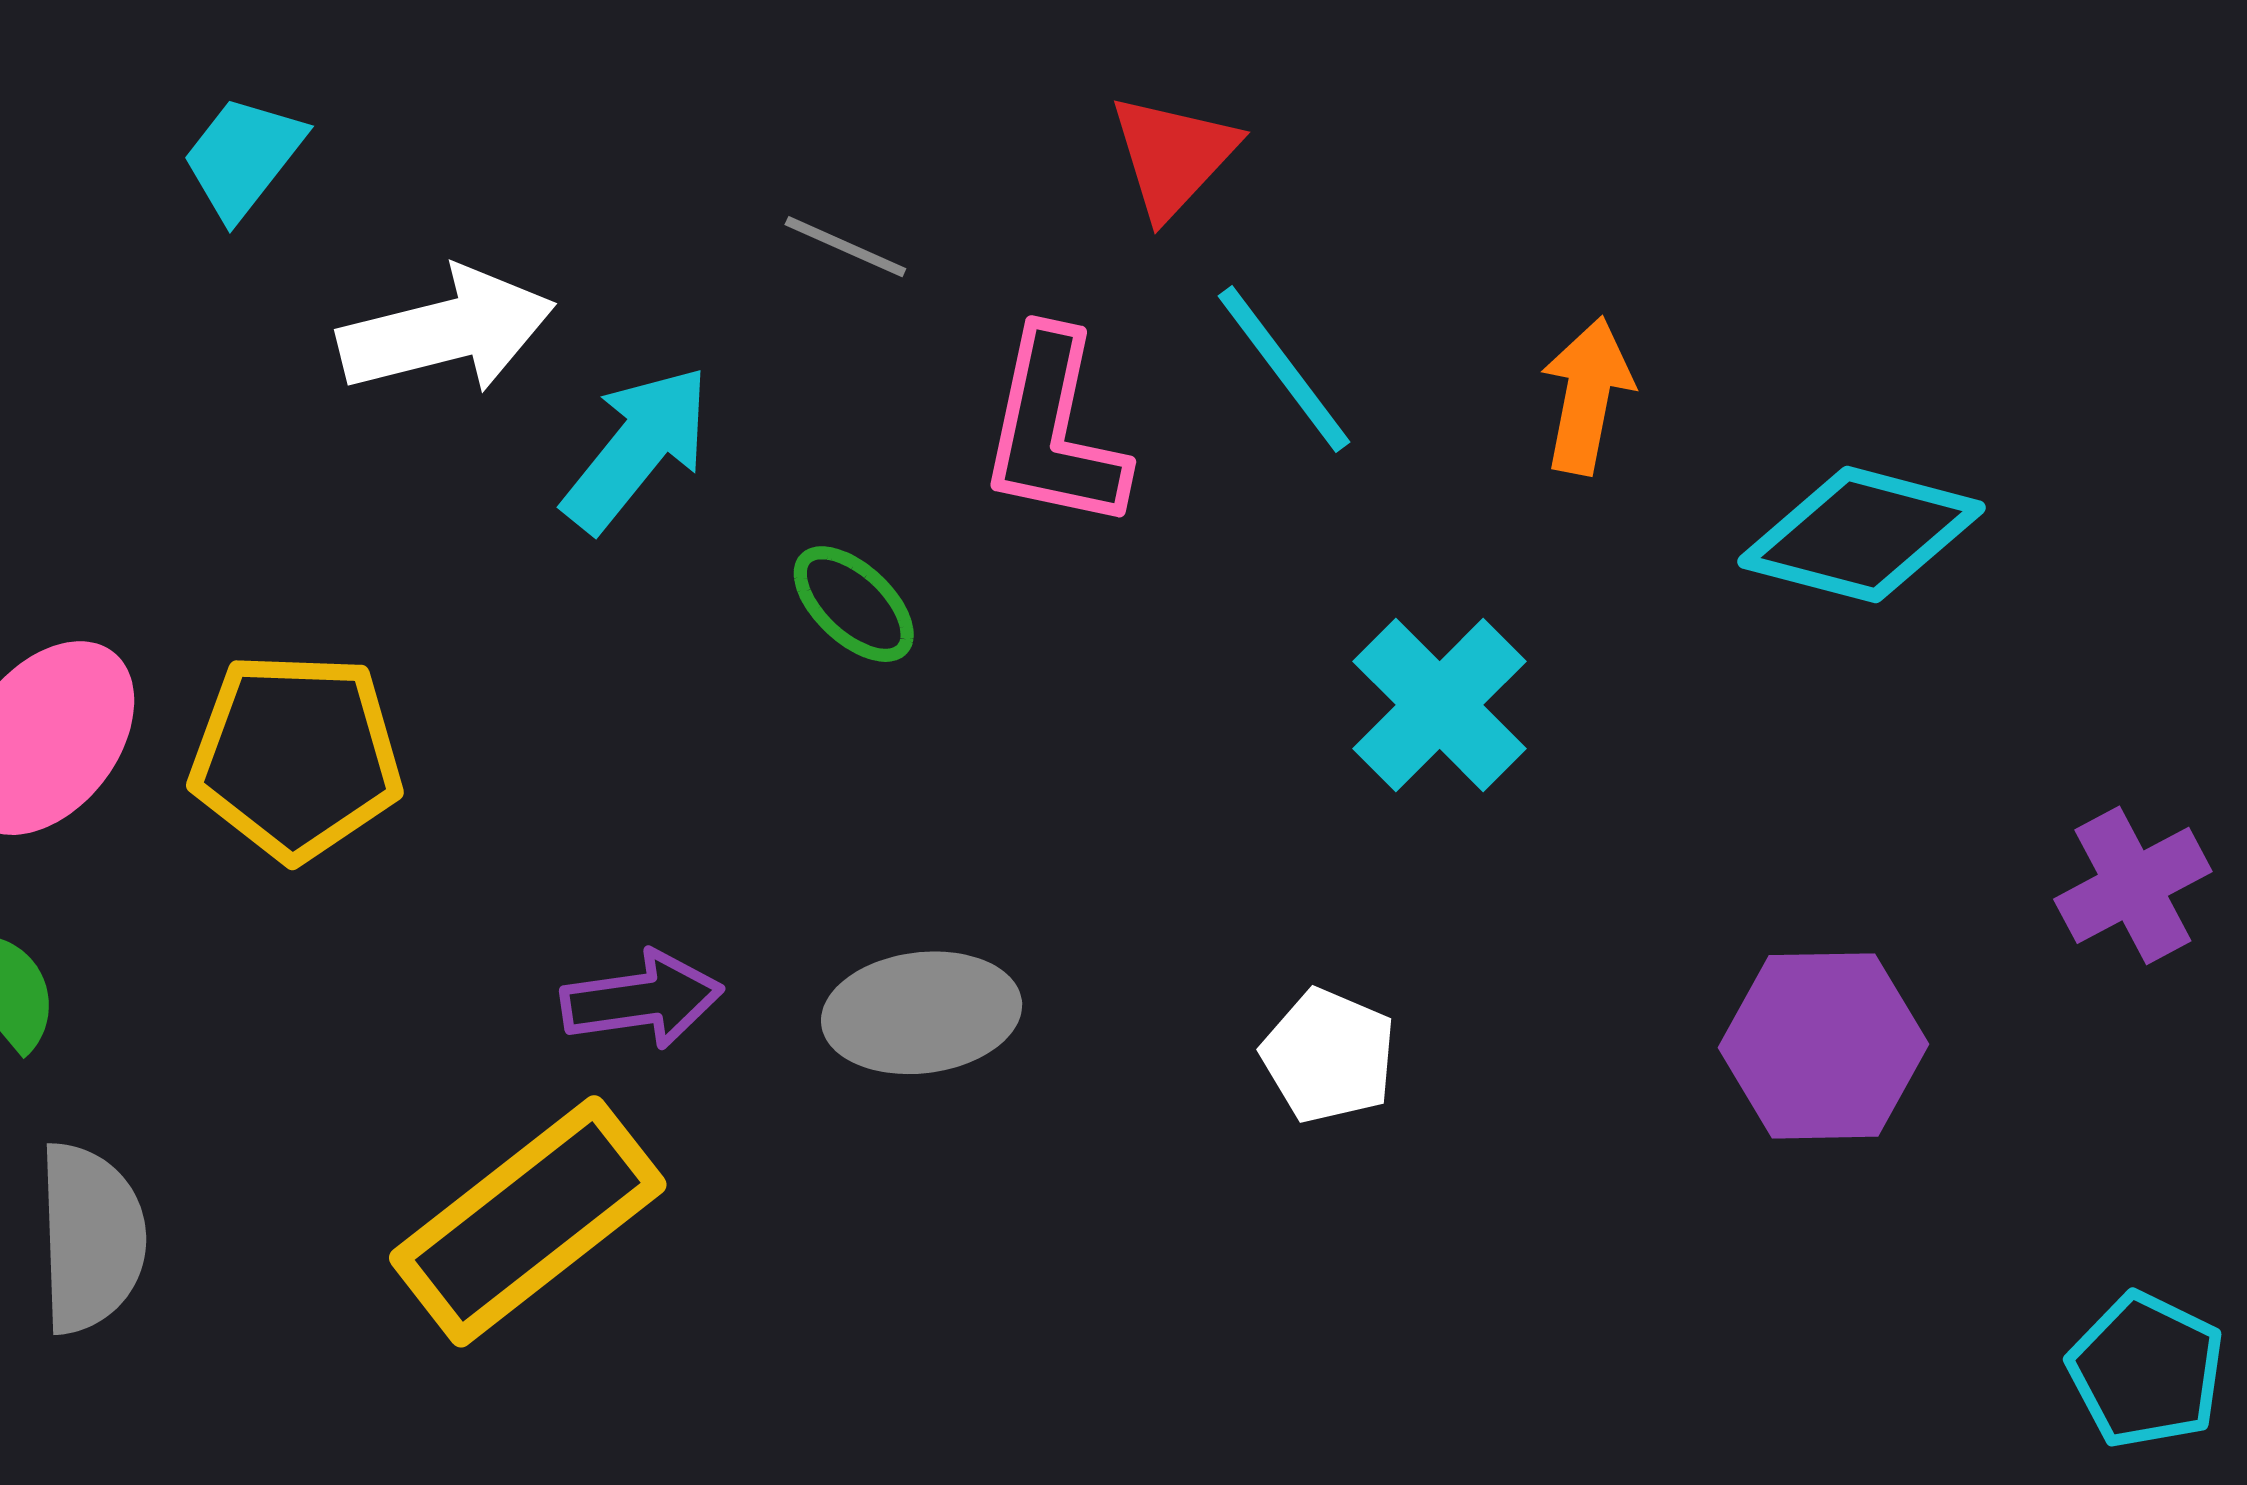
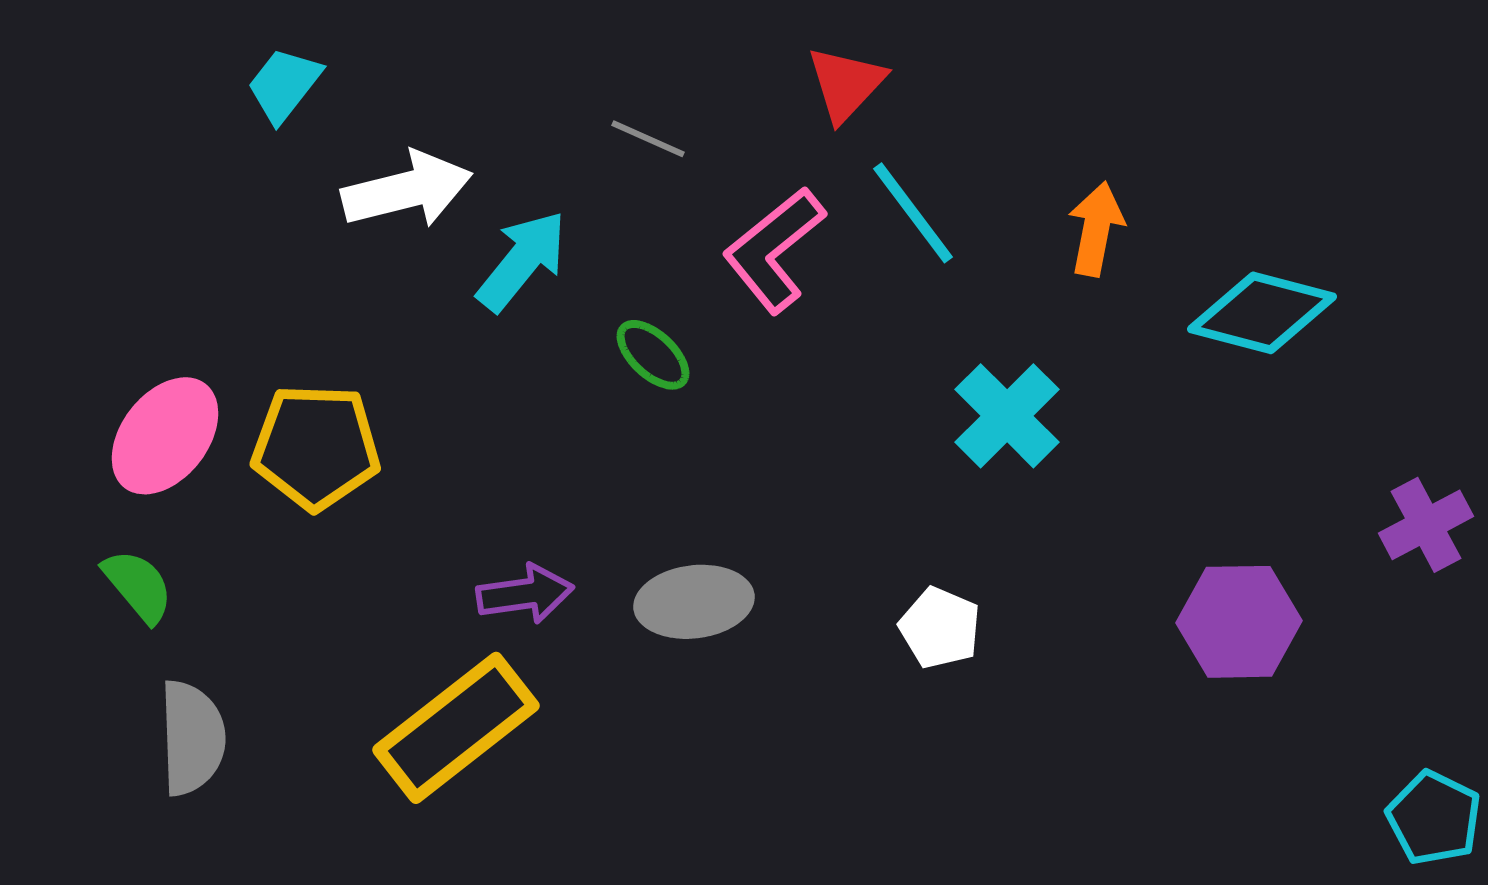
pink L-shape: (1054, 430) -> (774, 250), turned 39

